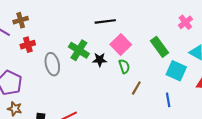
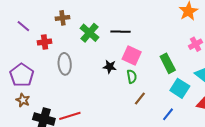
brown cross: (21, 20) -> (62, 18), moved
pink square: (121, 45) -> (132, 56), turned -30
green cross: (79, 50) -> (90, 33), moved
blue line: (168, 100) -> (168, 114), turned 40

